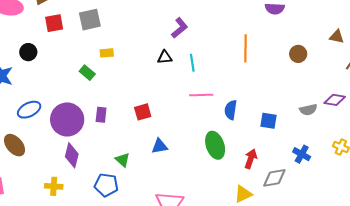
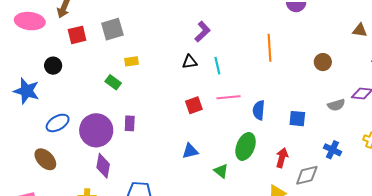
brown circle: (298, 54) -> (323, 62), moved
red square: (143, 112) -> (194, 105), moved
green ellipse: (215, 145) -> (246, 146), turned 44
green triangle: (123, 160) -> (221, 171), moved

